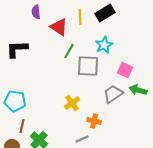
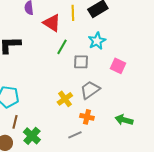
gray square: (88, 66) -> (81, 62), size x0.7
green arrow: (138, 90) -> (124, 120), moved
gray trapezoid: (113, 94) -> (90, 90), moved

